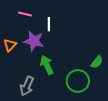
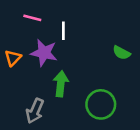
green semicircle: (97, 62) -> (121, 53), moved, turned 80
green arrow: (47, 65) -> (61, 84), turned 30

